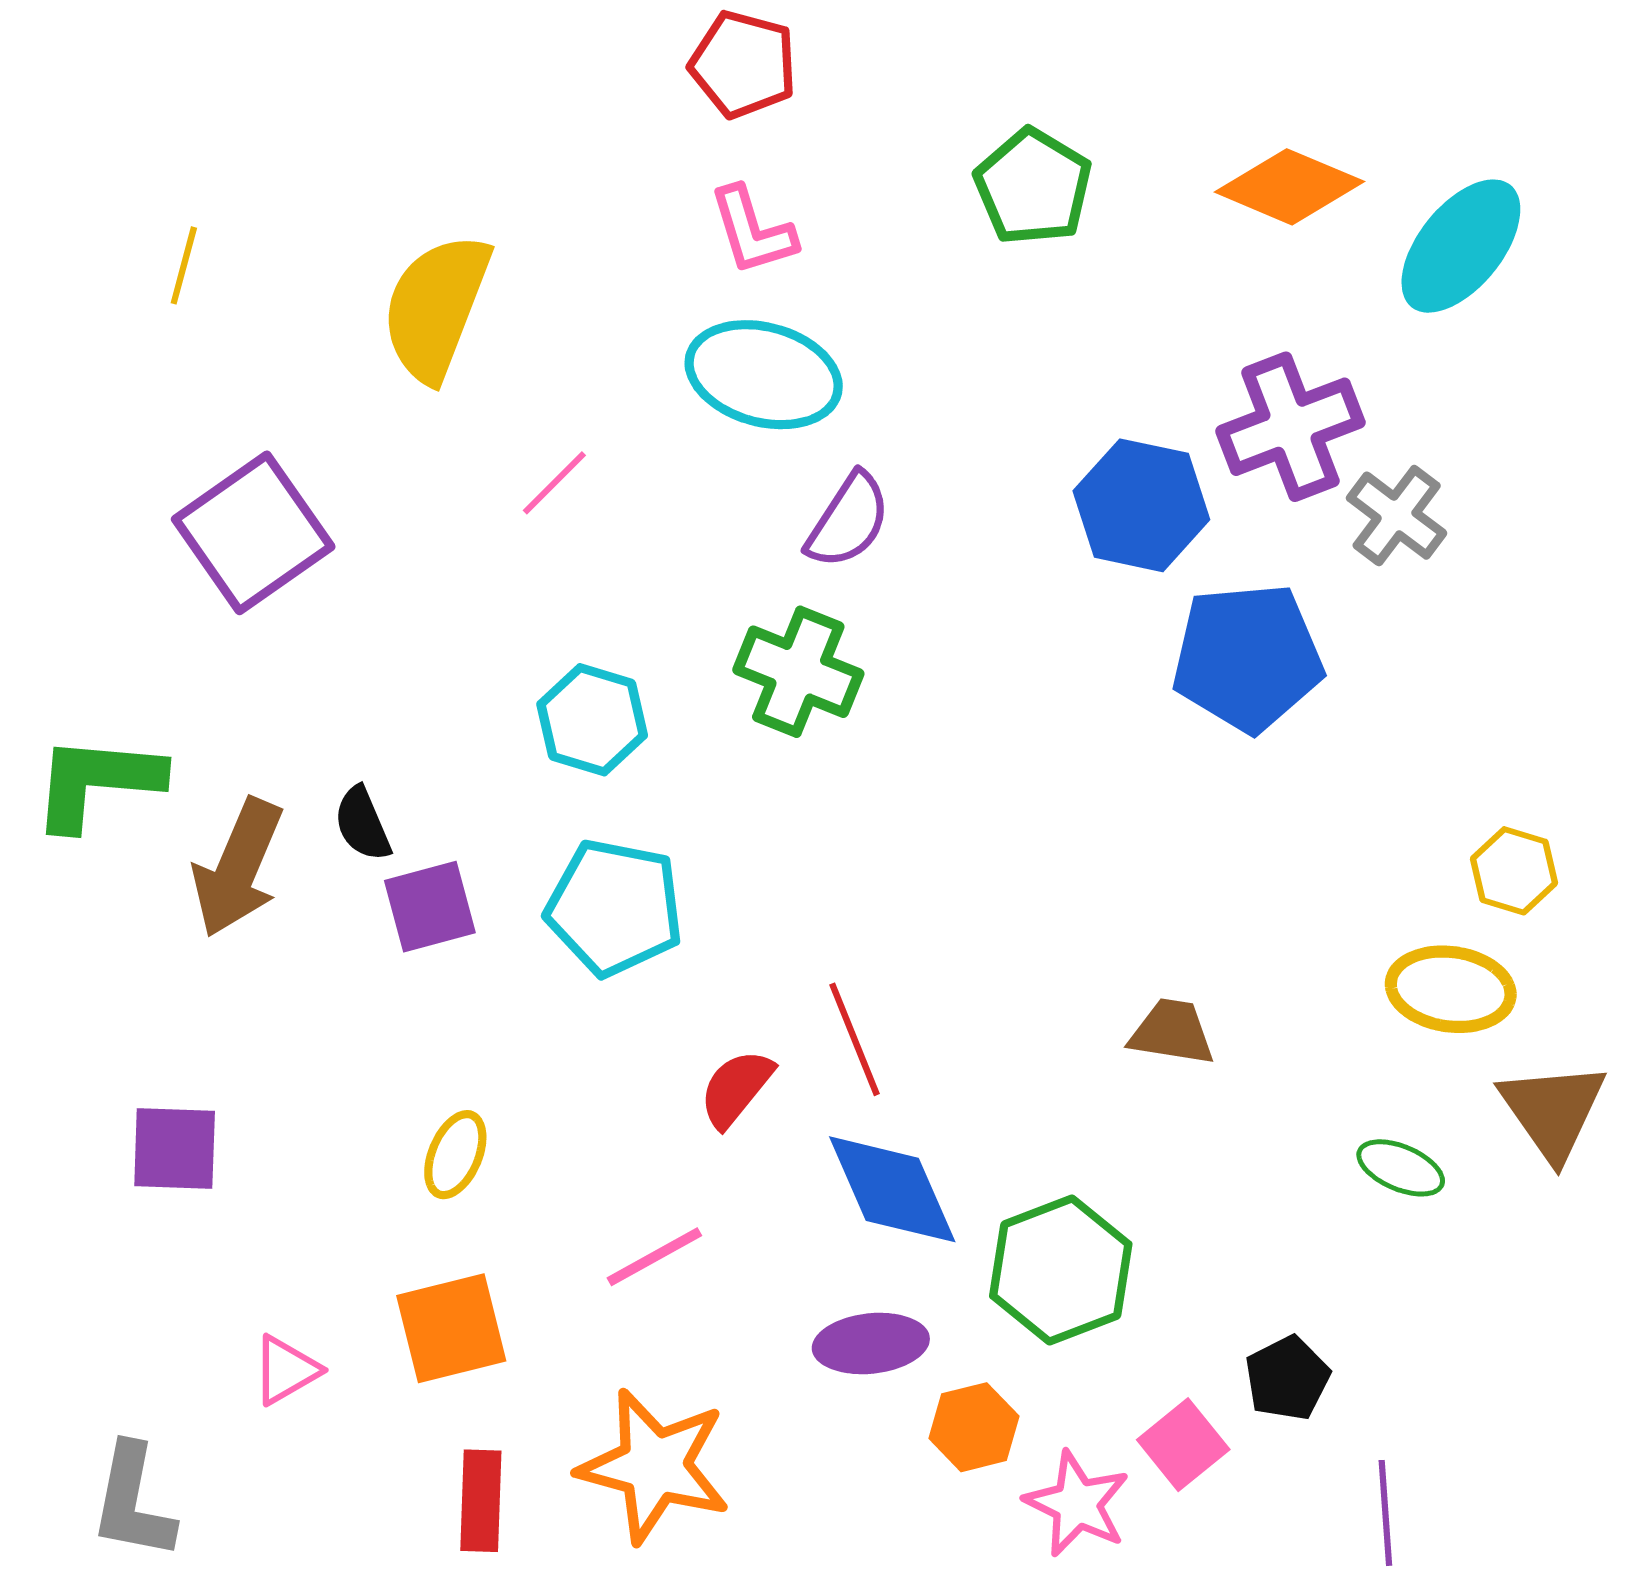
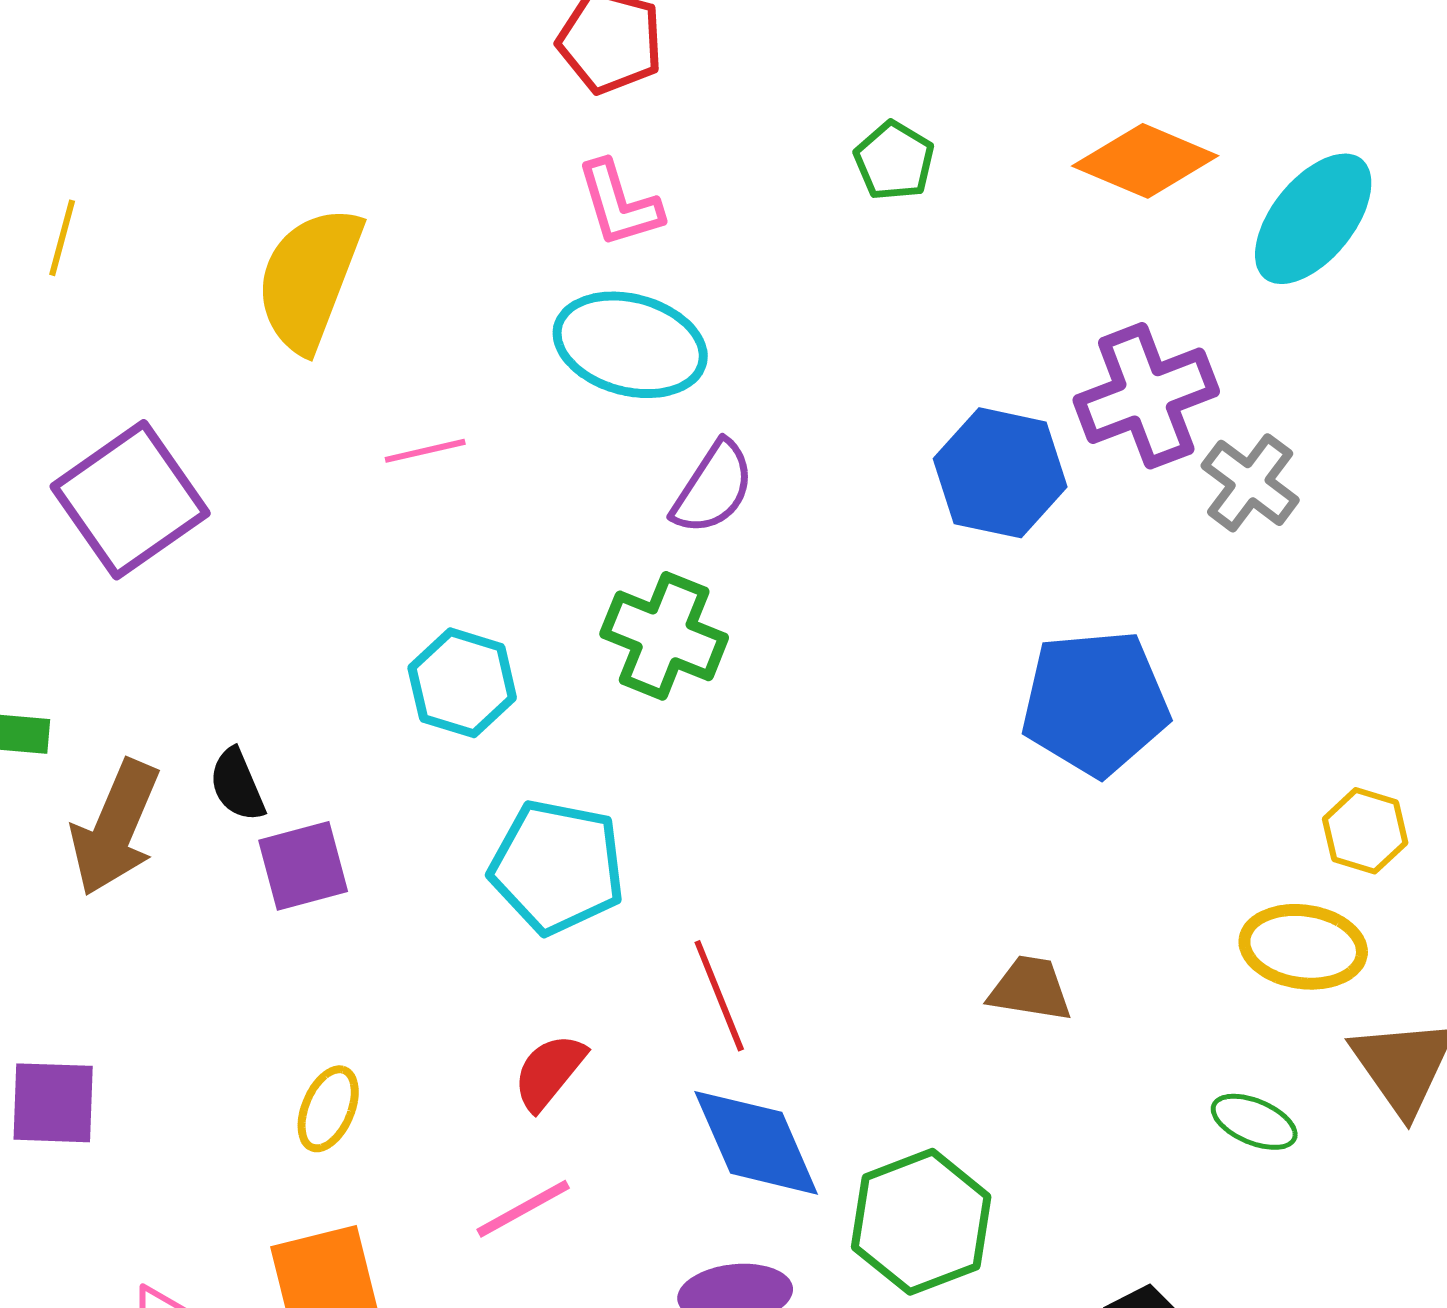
green pentagon: (1033, 187) -> (894, 161), size x0.7
pink line: (554, 483) -> (425, 451), turned 32
blue pentagon: (1248, 657) -> (1095, 703), moved
cyan pentagon: (615, 908) -> (557, 867), moved
red semicircle: (736, 1088) -> (549, 1072), moved

